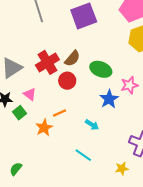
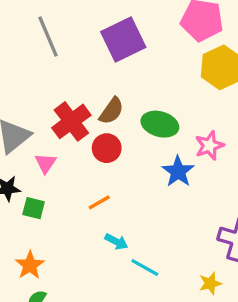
pink triangle: (30, 94) -> (46, 163), moved, turned 32
green square: (19, 113) -> (34, 208), turned -32
cyan arrow: (92, 125) -> (116, 242), moved
orange star: (44, 128) -> (30, 265), moved

